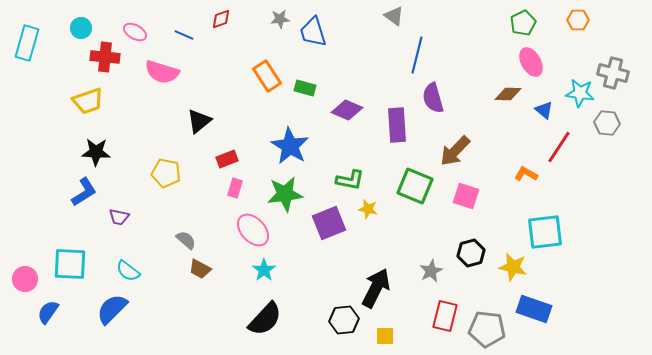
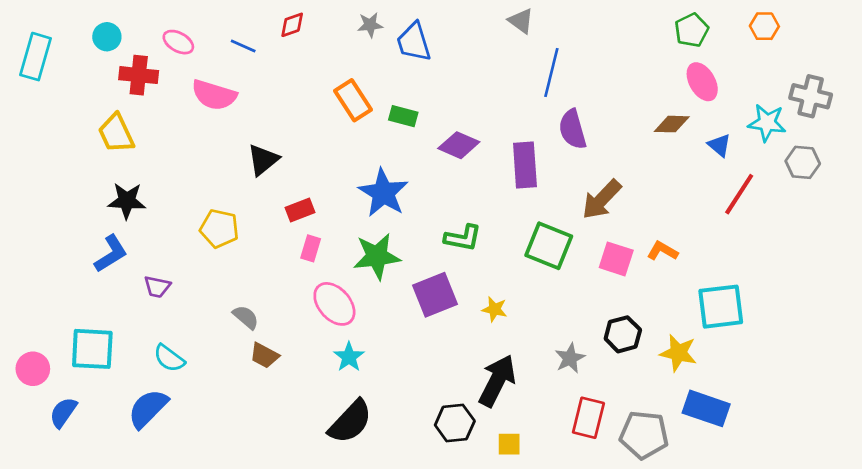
yellow trapezoid: (88, 101) -> (116, 133), turned 84
orange L-shape: (526, 174) -> (662, 251), moved
yellow star: (368, 209) -> (494, 309), moved

